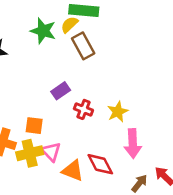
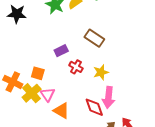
brown rectangle: (83, 46) -> (94, 38), moved, turned -36
yellow cross: (30, 153) -> (32, 93), turned -36
red diamond: (100, 164) -> (94, 107), moved

